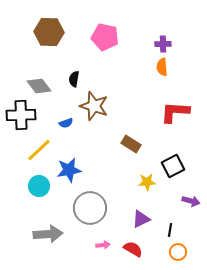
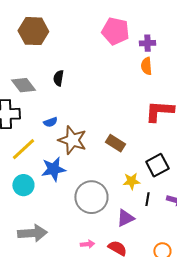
pink pentagon: (105, 37) -> (115, 31), moved
brown star: (94, 106) -> (72, 140), moved
gray circle: (90, 208) -> (91, 197), moved
black line: (170, 230) -> (147, 199), moved

